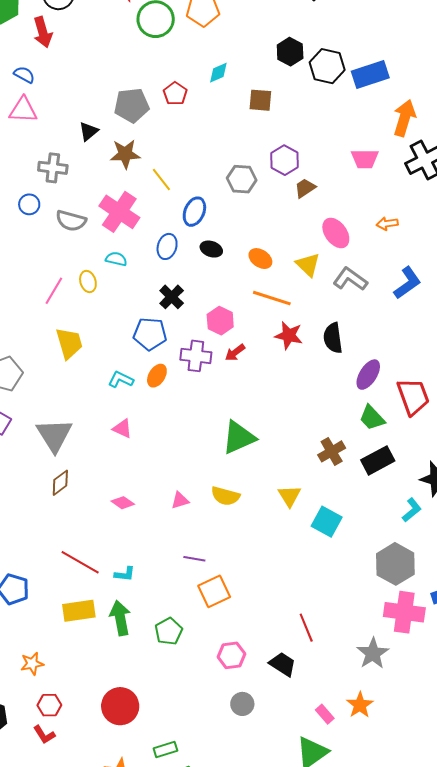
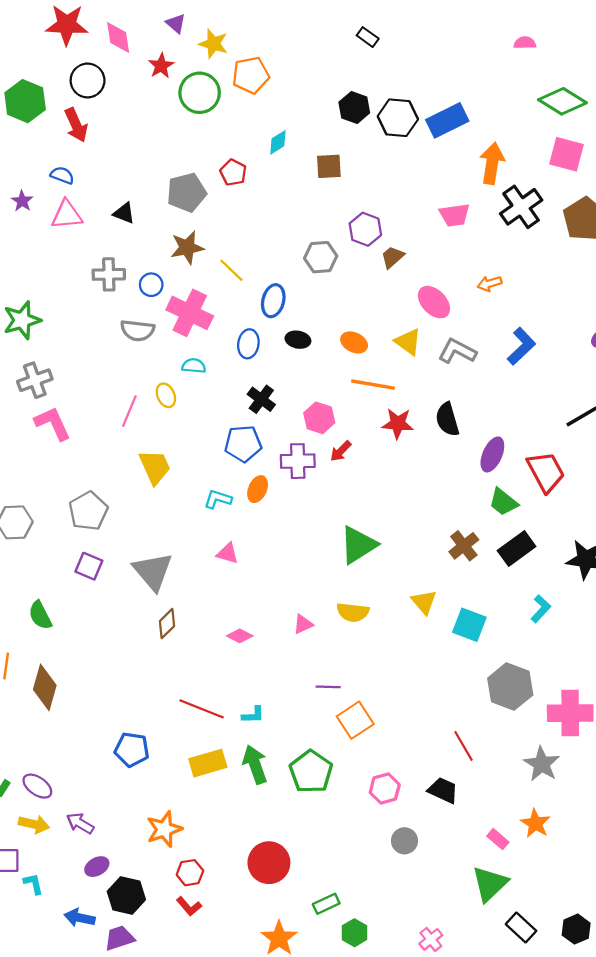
black triangle: (89, 131) -> (124, 213), moved, turned -50
blue circle: (29, 204) -> (151, 285), moved
cyan L-shape: (412, 510) -> (541, 609), moved
gray hexagon: (395, 564) -> (510, 687), moved
green pentagon: (169, 631) -> (311, 772), size x1.4
orange star: (32, 664) -> (164, 829), size x1.4

